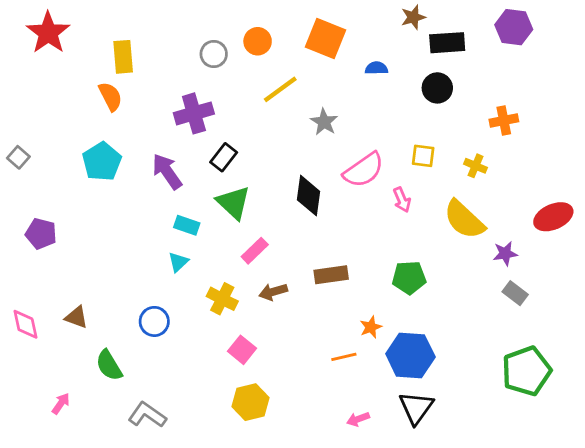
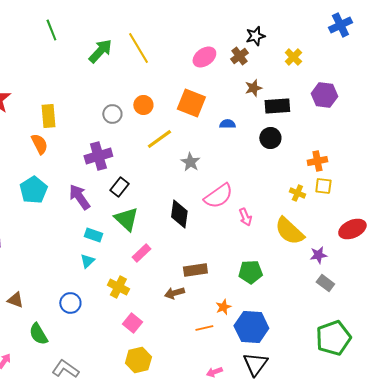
yellow square: (423, 156) -> (323, 186), moved
brown arrow: (273, 292) -> (174, 293), moved

